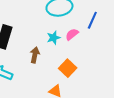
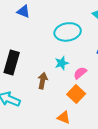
pink semicircle: (72, 34) -> (80, 73), moved

